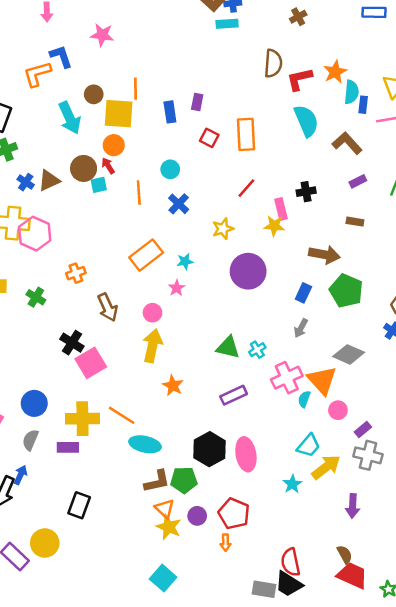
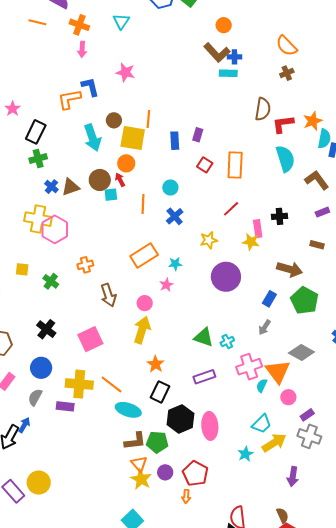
black cross: (72, 343) -> (46, 329), moved
black rectangle: (79, 505) -> (160, 392), moved

